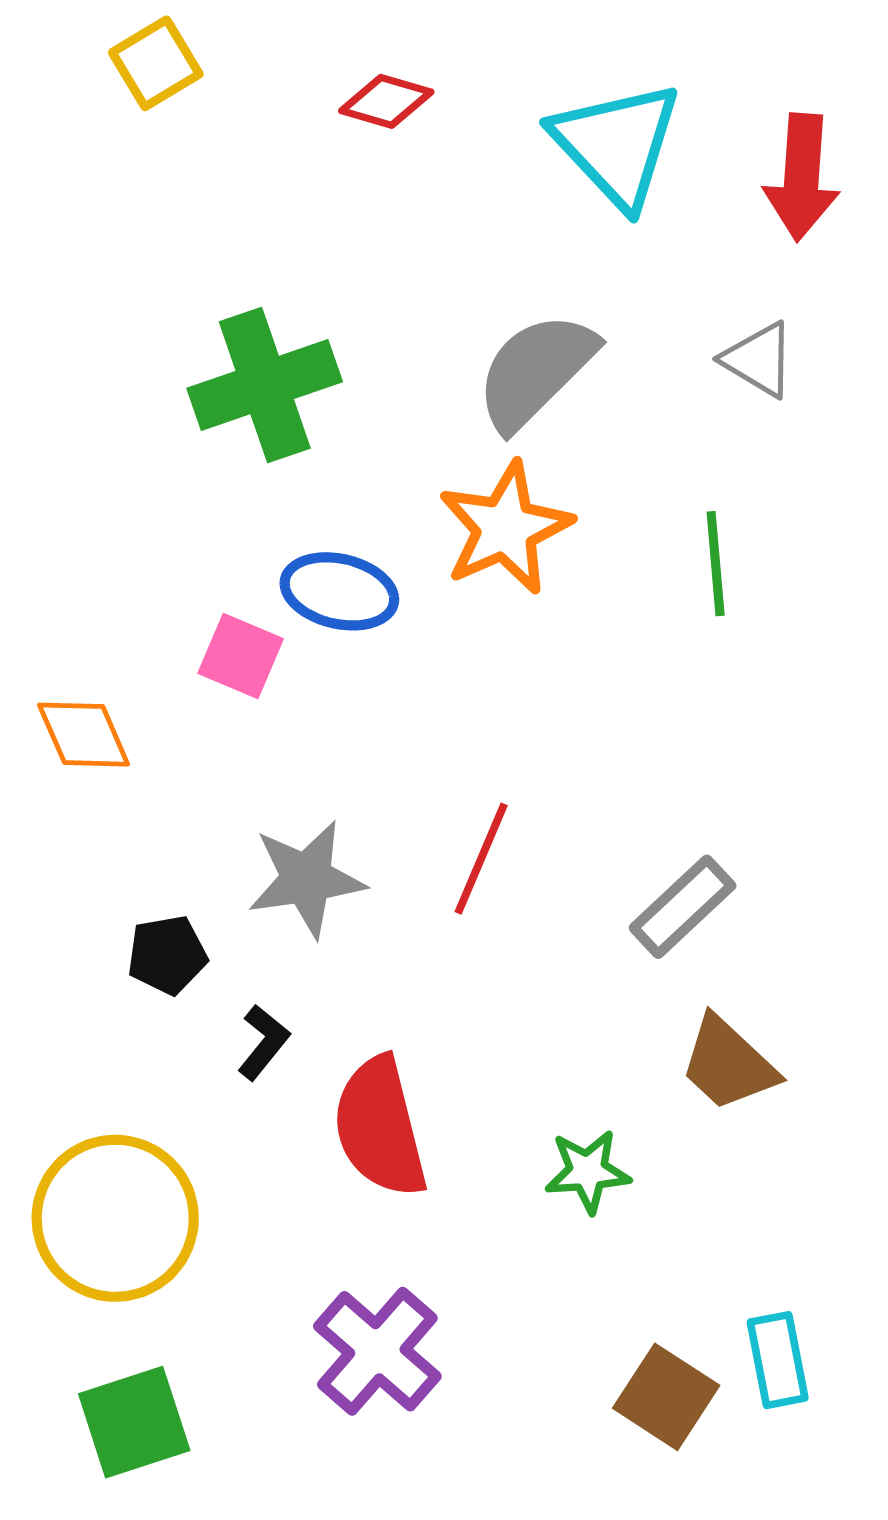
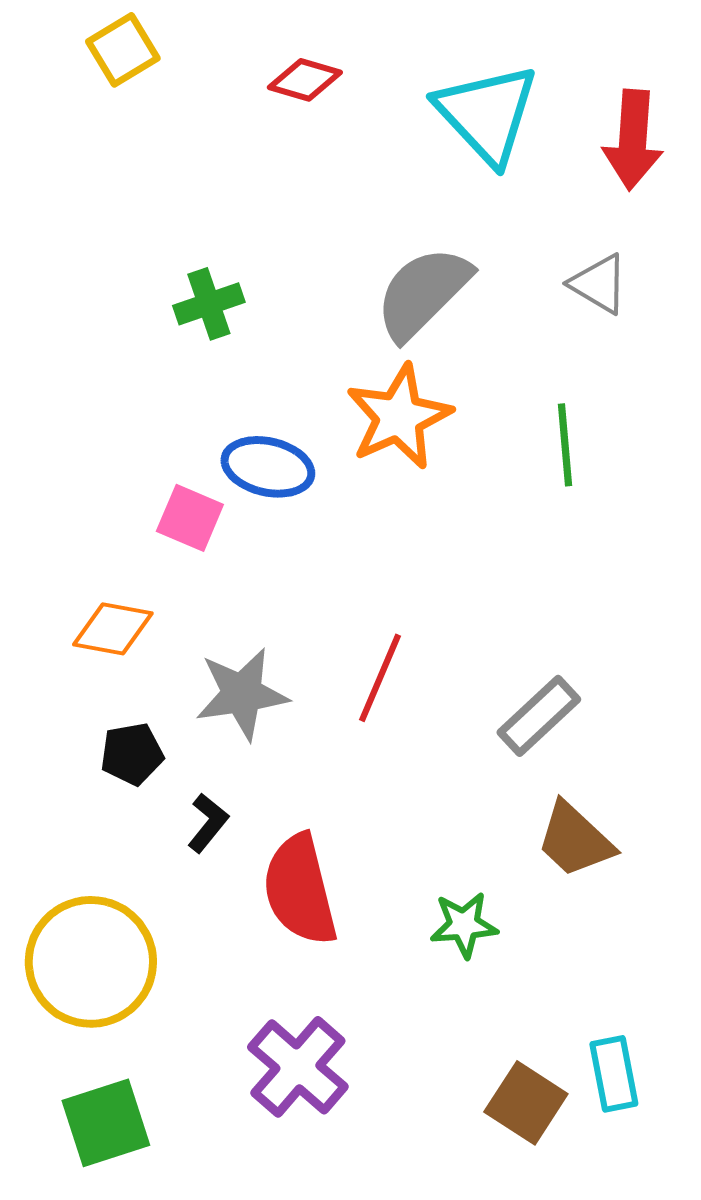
green cross: (265, 385) -> (209, 304), size x0.6
orange diamond: (84, 735) -> (113, 629), moved, turned -56

